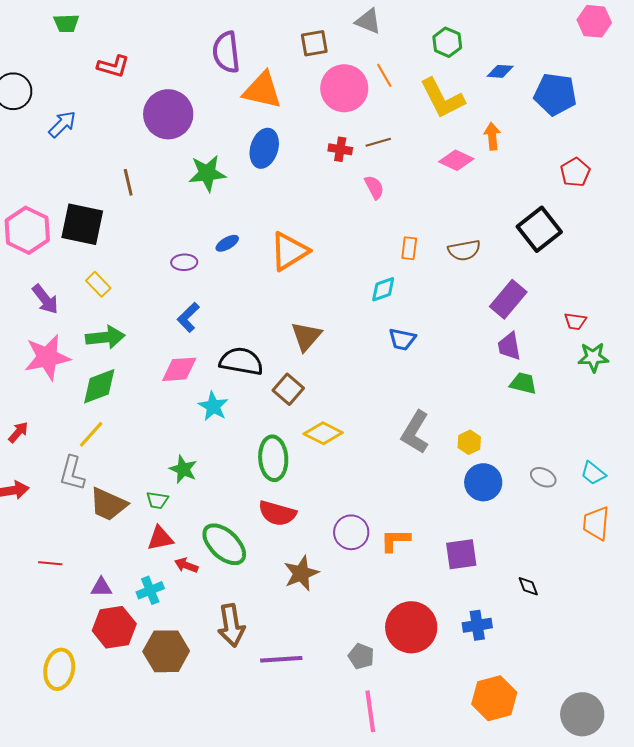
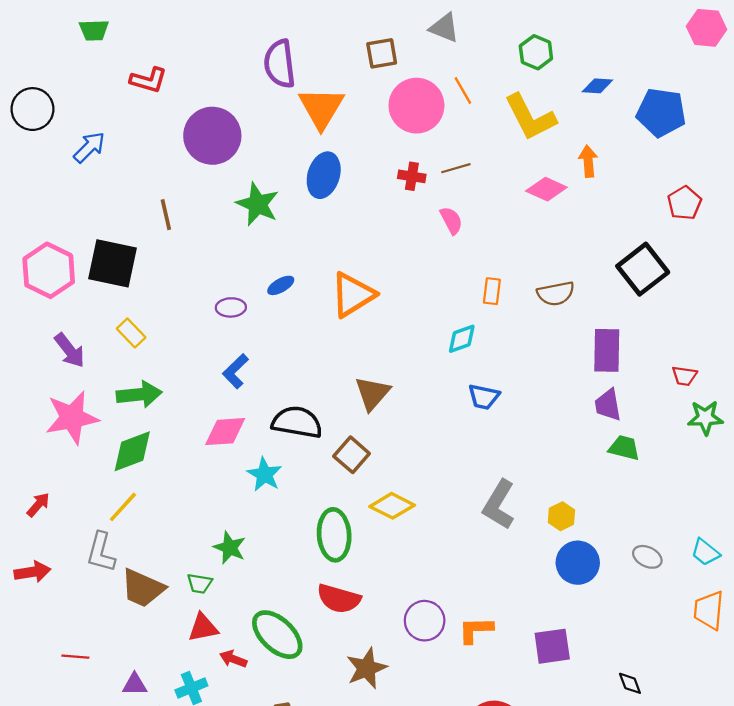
orange triangle: (262, 90) -> (321, 108), turned 48
green star: (207, 173) -> (258, 204), turned 30
purple rectangle: (508, 299) -> (607, 350), turned -39

